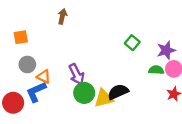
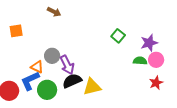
brown arrow: (62, 16) -> (54, 12), turned 104
gray circle: (27, 64) -> (52, 56), moved
black semicircle: (118, 92) -> (72, 81), moved
green circle: (84, 93) -> (47, 90), moved

